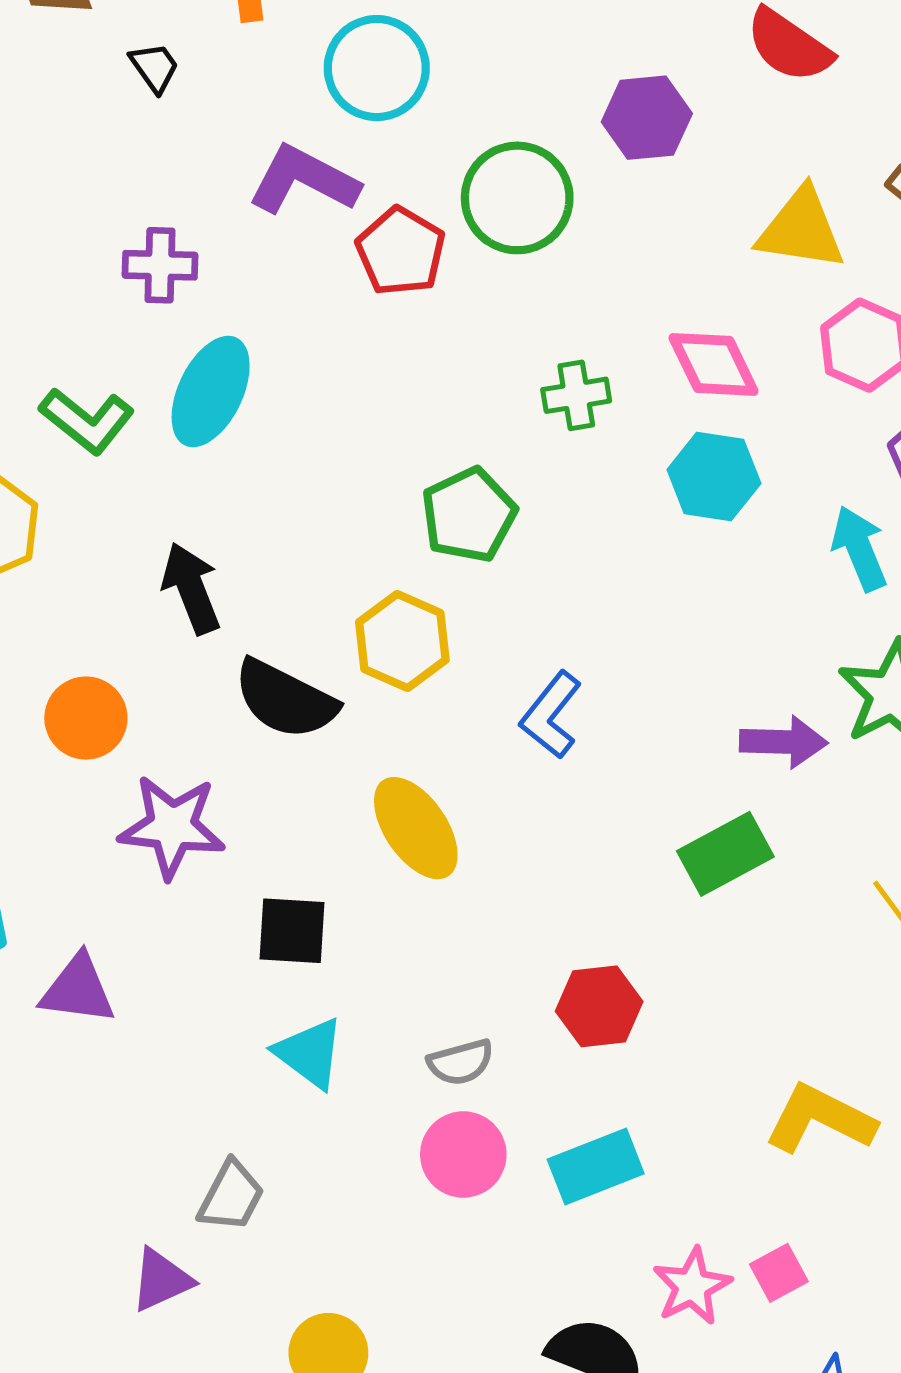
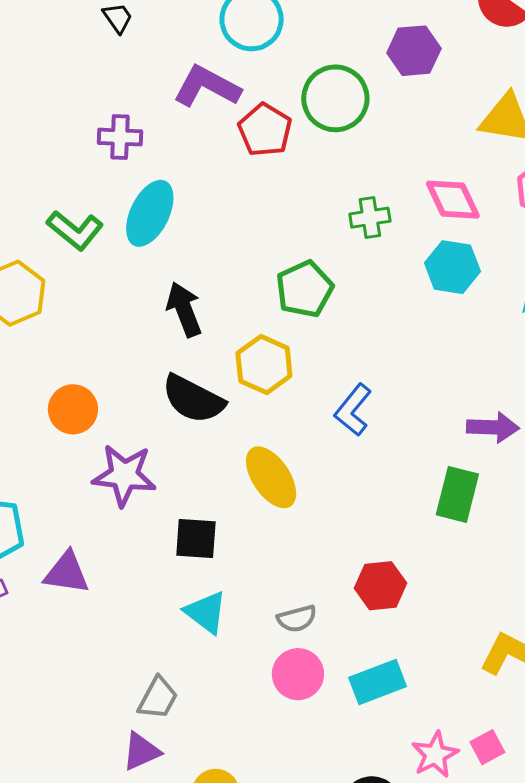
black arrow: (191, 588) -> (184, 309), moved
green rectangle: (725, 854) -> (457, 494), turned -48
purple triangle: (161, 1280) -> (141, 751), moved

